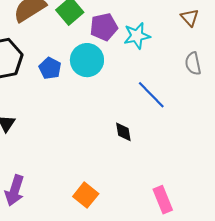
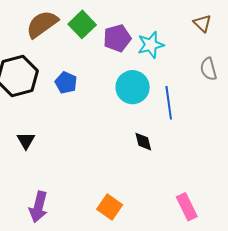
cyan circle: (87, 60) -> (133, 87), moved
blue line: (151, 95) -> (169, 103), turned 40

